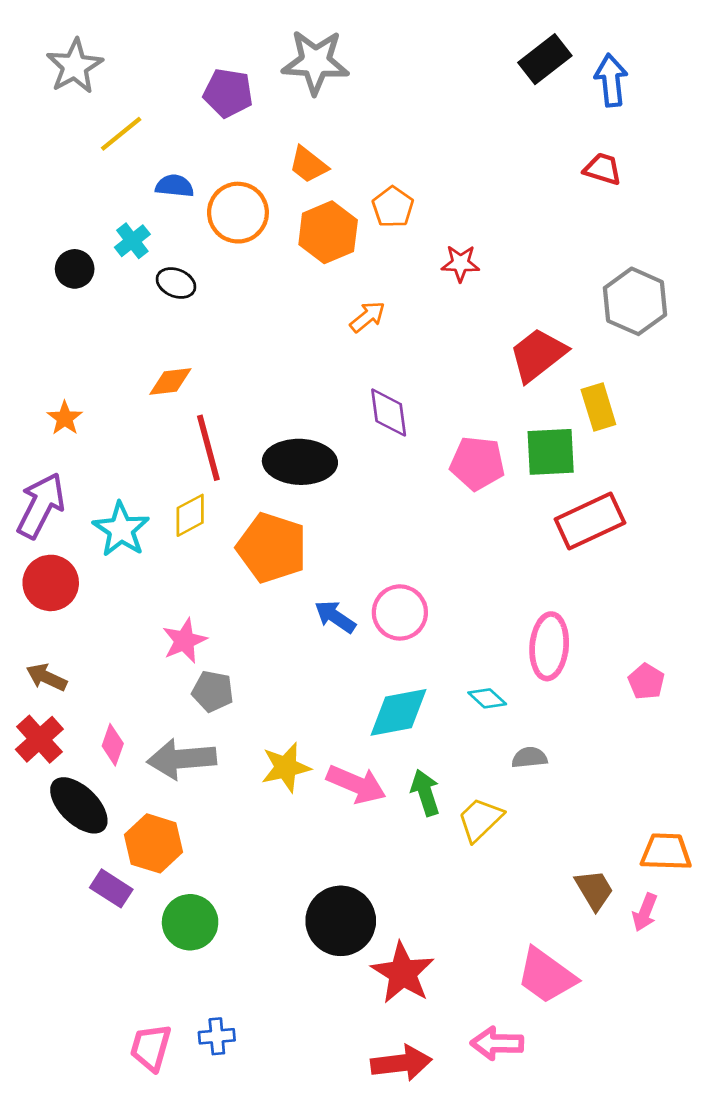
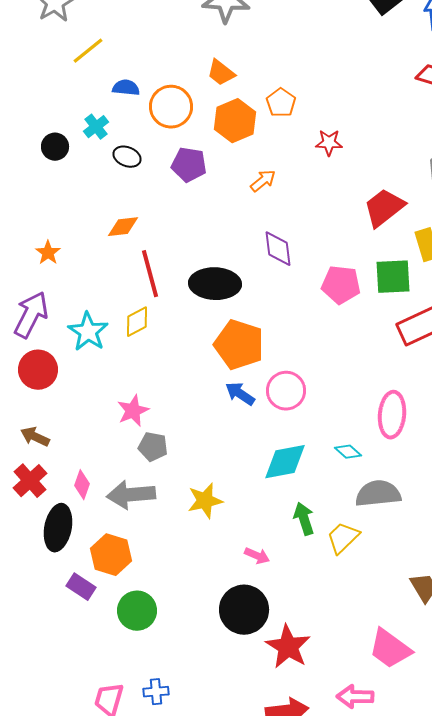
purple pentagon: (228, 93) -> (189, 165), moved
orange pentagon: (272, 548) -> (239, 345), moved
gray semicircle: (529, 758) -> (378, 494), size x1.8
pink arrow: (356, 784) -> (257, 556), moved, size x0.6
black ellipse: (79, 805) -> (58, 528), turned 57

